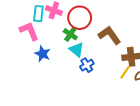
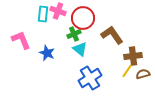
pink L-shape: (29, 31) -> (21, 40), moved
green cross: (70, 34) -> (74, 34), turned 32
blue cross: (87, 65) -> (90, 78), moved, size x1.6

